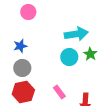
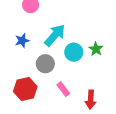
cyan arrow: (76, 34) -> (55, 35), moved, turned -40
gray circle: (22, 68) -> (45, 64), moved

